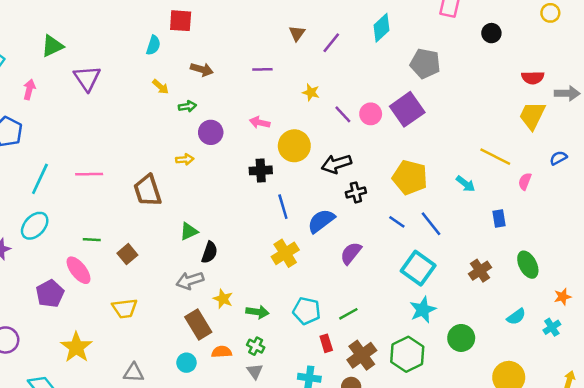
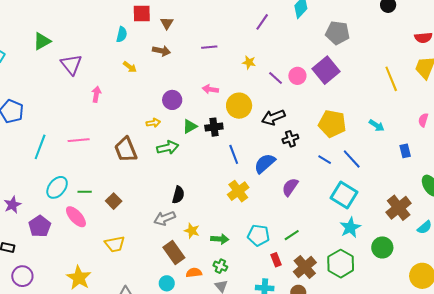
brown triangle: (297, 33) -> (167, 23), moved
pink arrow: (29, 89) -> (96, 94), moved
green arrow: (187, 106) -> (168, 148), moved, size x1.5
yellow line: (495, 157) -> (391, 79), moved, turned 45
cyan ellipse: (35, 226) -> (57, 187), moved
green triangle: (189, 231) -> (190, 126), moved
brown cross: (480, 271) -> (399, 208), moved, size x1.4
purple pentagon: (50, 294) -> (40, 226), moved

